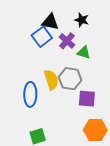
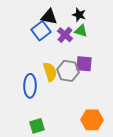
green triangle: (84, 52) -> (81, 31), moved
purple square: (87, 99) -> (84, 64), moved

